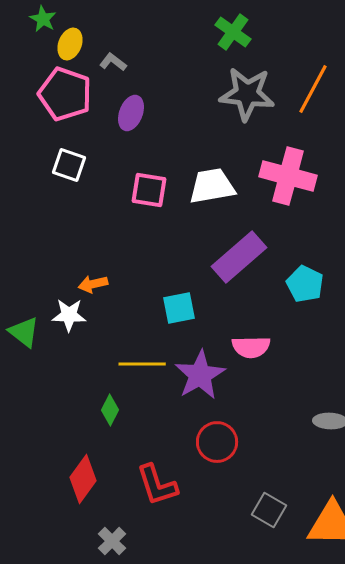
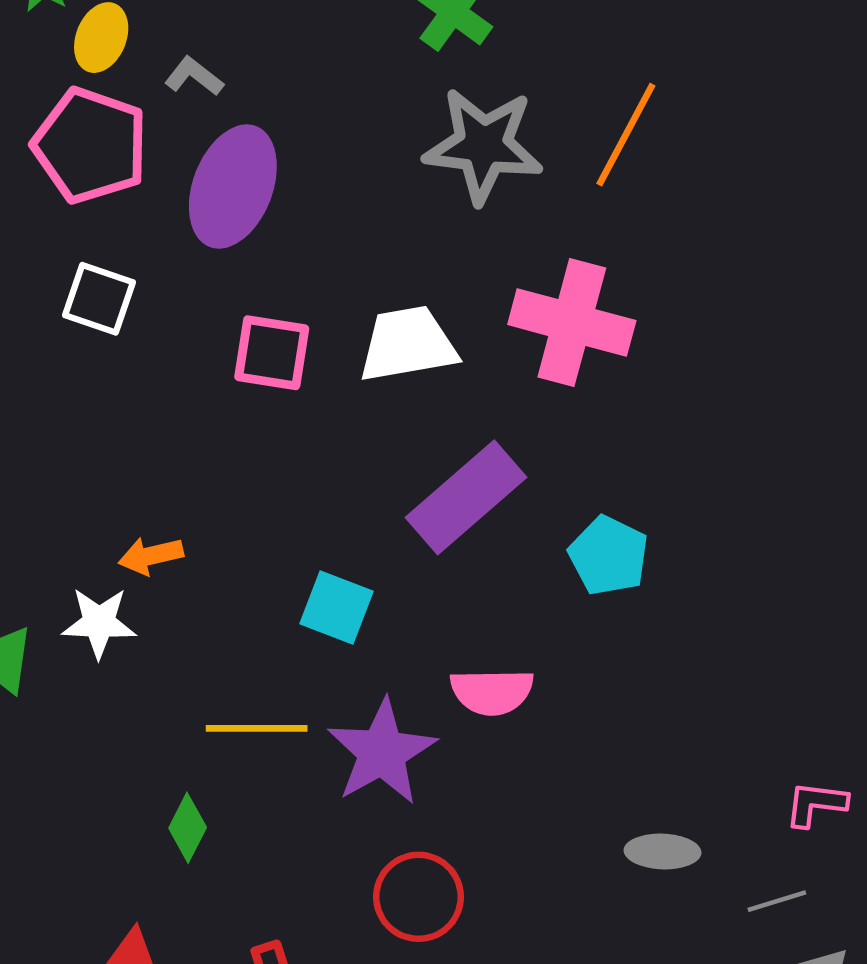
purple ellipse: (131, 113) -> (233, 186), size x1.6
cyan square: (179, 308) -> (336, 608), turned 32

